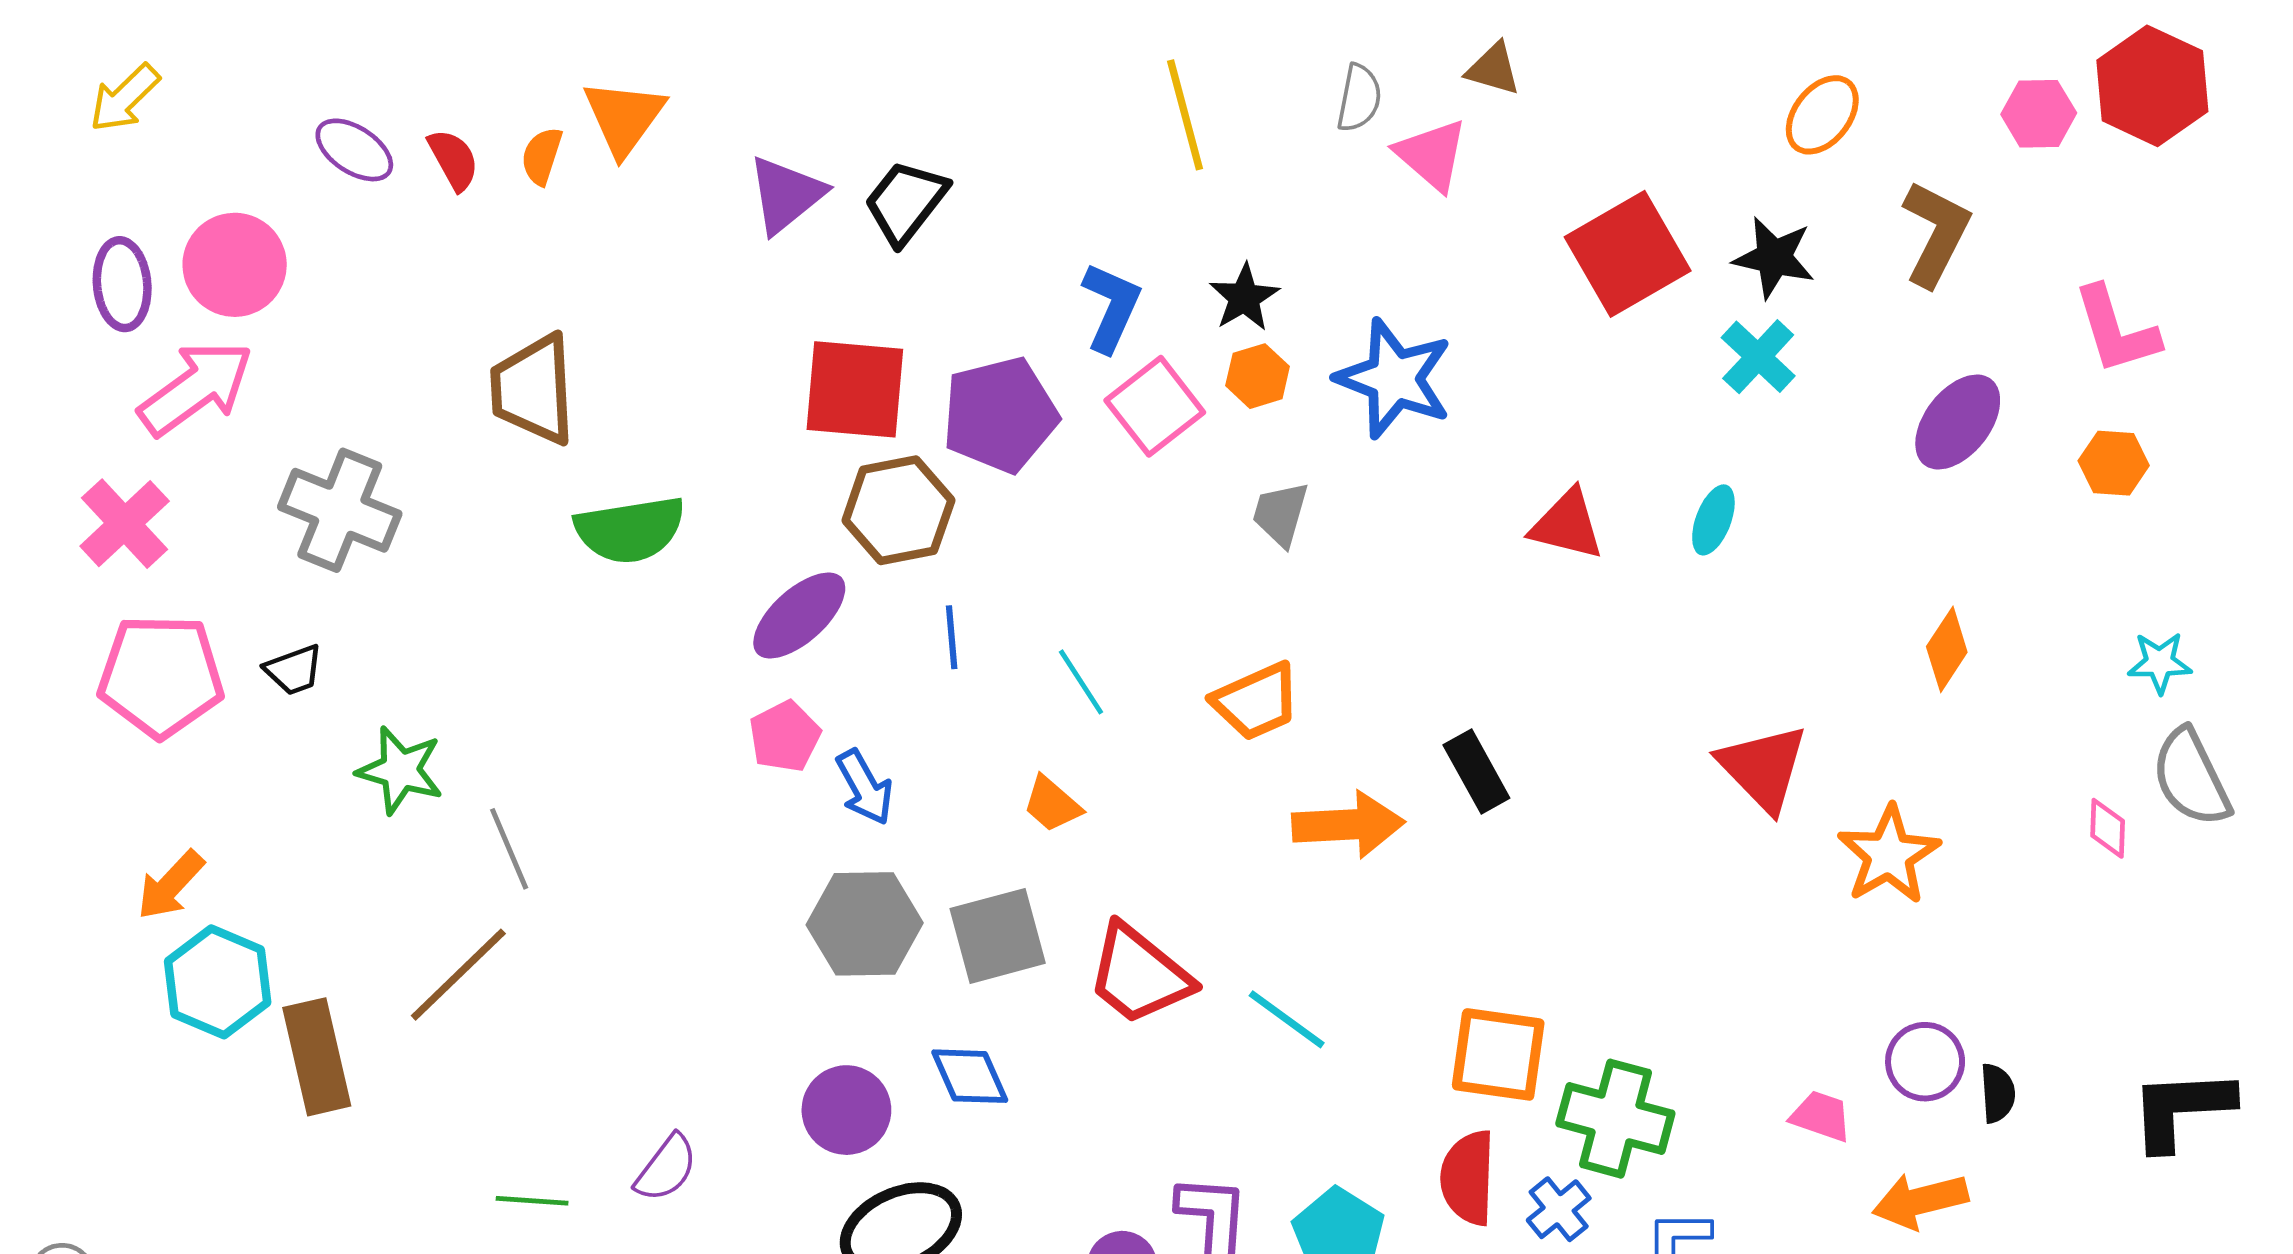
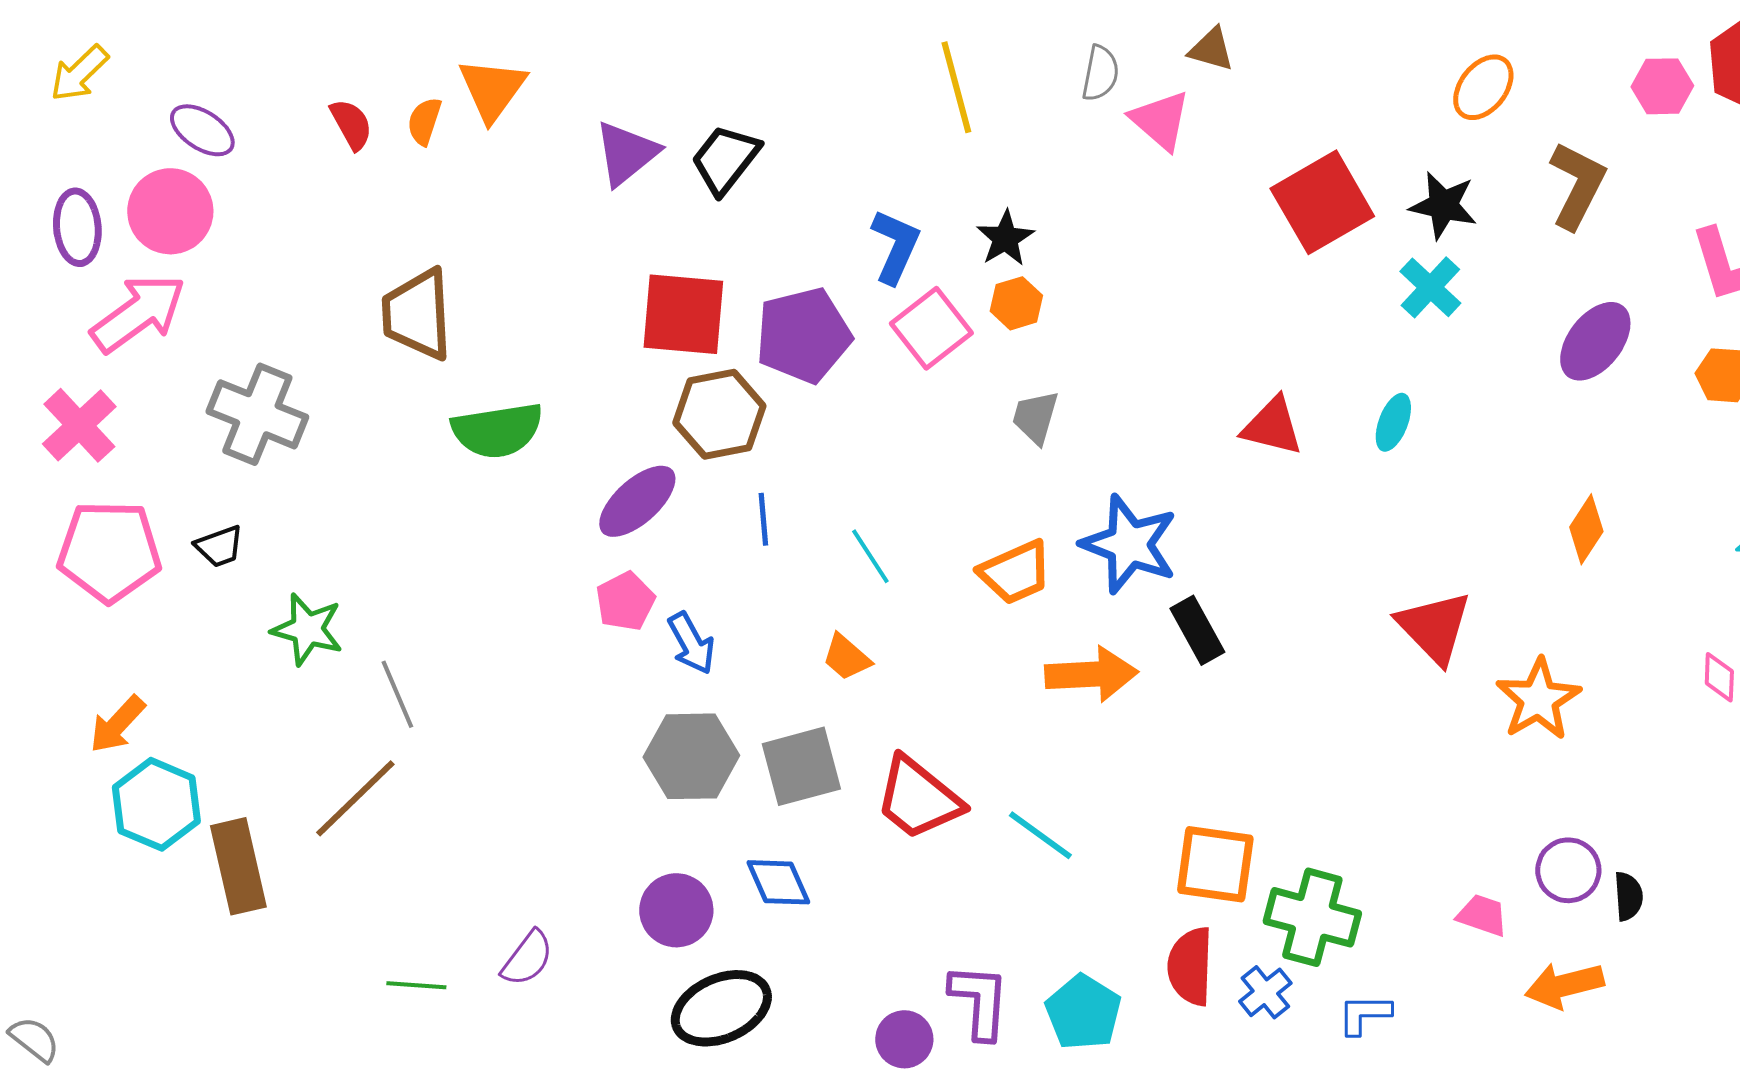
purple ellipse: (354, 150) -> (202, 130), moved
blue star: (1394, 378) -> (1129, 544), moved

